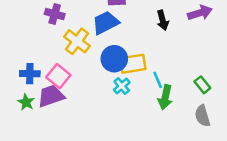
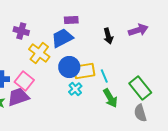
cyan line: (158, 80) -> (104, 76), moved
green rectangle: (202, 85) -> (140, 88), size x1.6
green arrow: (165, 97) -> (110, 98), turned -42

